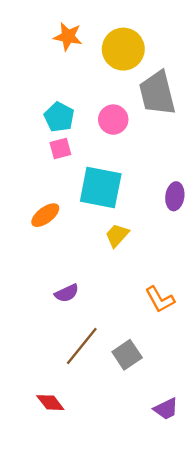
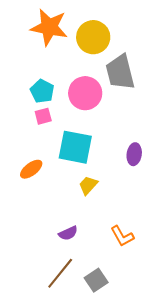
orange star: (68, 36) -> (49, 27), size x1.6
pink circle: (113, 120) -> (85, 93), size x1.4
purple semicircle: (67, 293) -> (68, 233), moved

